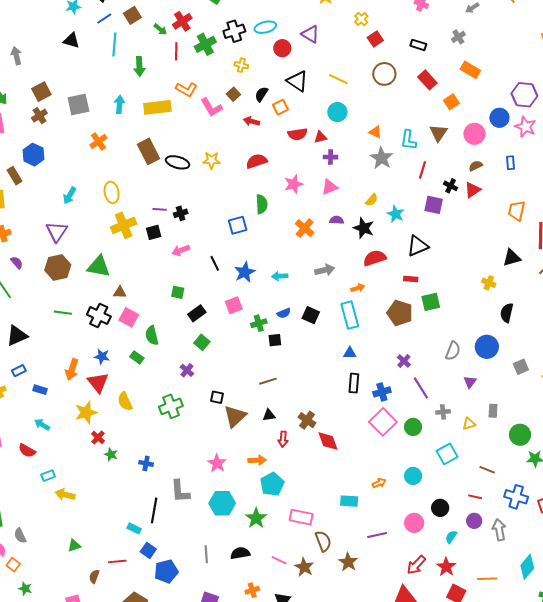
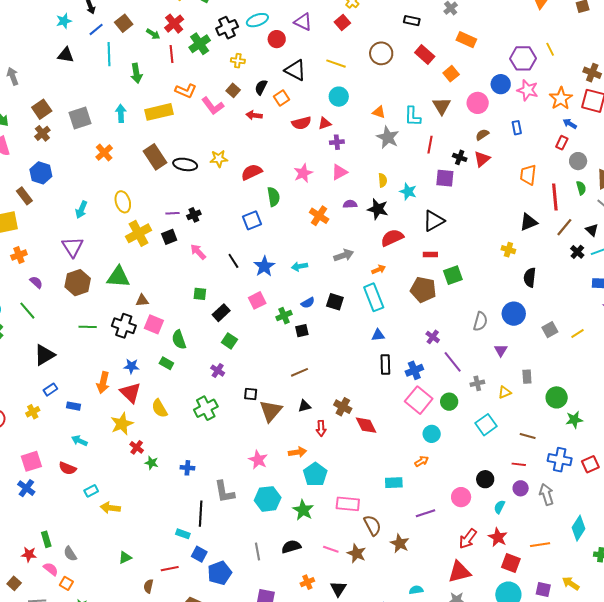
red square: (375, 39) -> (342, 23), moved
red semicircle: (257, 161) -> (252, 172), moved
yellow semicircle: (372, 200) -> (383, 180), turned -40
pink arrow: (181, 250) -> (198, 252), turned 72
cyan circle: (413, 476) -> (432, 434), moved

